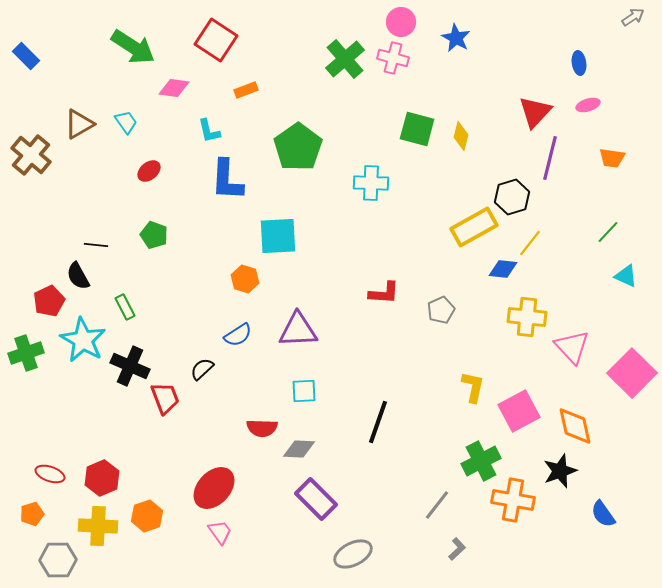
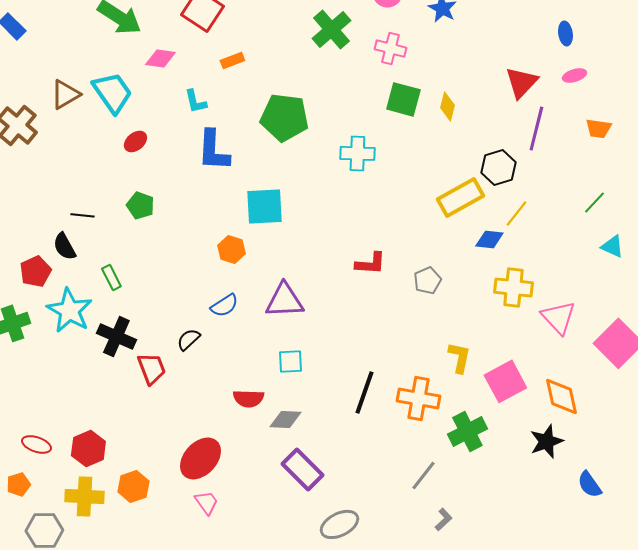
pink cross: (393, 58) -> (390, 48), moved
cyan trapezoid: (126, 122) -> (112, 92), size x1.8
green pentagon: (298, 147) -> (284, 117), turned -30
orange cross: (513, 500) -> (418, 398), moved

